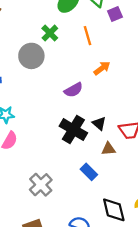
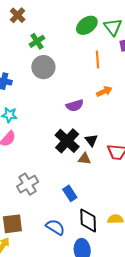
green cross: (50, 33) -> (37, 41), moved
brown triangle: (108, 149) -> (84, 159), moved
blue rectangle: (89, 172) -> (70, 193), moved

